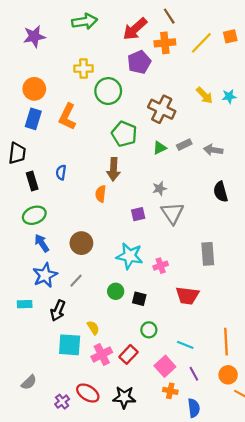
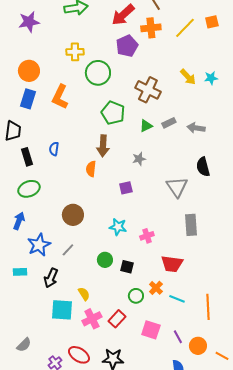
gray star: (160, 188) -> (139, 159), moved
gray triangle: (172, 213) -> (177, 187), moved
blue arrow: (42, 243) -> (19, 221), moved, turned 54
cyan star: (130, 256) -> (118, 227), size x0.7
cyan line: (185, 345) -> (177, 299), moved
pink square: (165, 366) -> (151, 330), turned -30
orange circle: (228, 375) -> (198, 346), moved
orange cross: (170, 391) -> (156, 288), moved, turned 32

